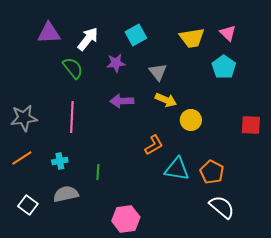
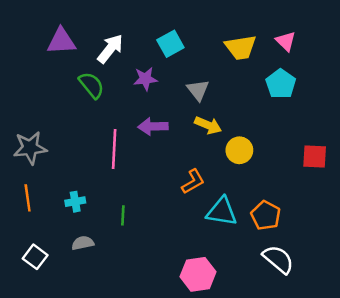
pink line: (72, 117) -> (114, 149), moved
orange line: (22, 158) -> (28, 198), turned -65
gray semicircle: (66, 194) -> (83, 243), size x0.7
pink hexagon: (126, 219) -> (198, 274), moved

